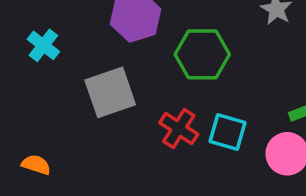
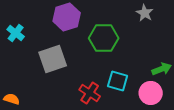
red cross: (179, 128) -> (90, 93), moved

